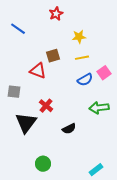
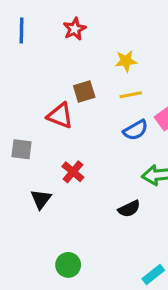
red star: (56, 14) -> (75, 29), moved
blue line: (18, 29) -> (22, 31), moved, turned 56
black triangle: (26, 123) -> (41, 199), size x0.6
black semicircle: (69, 129) -> (129, 209), moved

